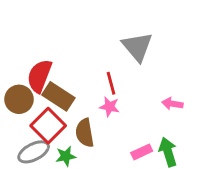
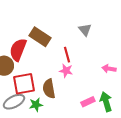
gray triangle: (137, 47) -> (85, 30), size x0.6
brown rectangle: (58, 96) -> (40, 37), moved
red square: (48, 126) -> (24, 84), turned 35

